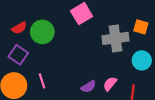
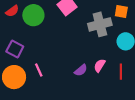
red semicircle: (19, 28) -> (12, 11), moved
green circle: (42, 32) -> (33, 15), moved

